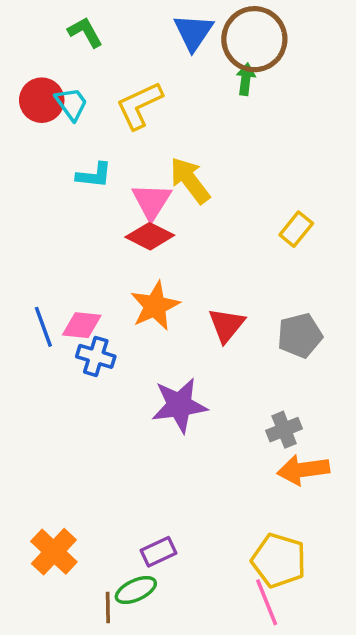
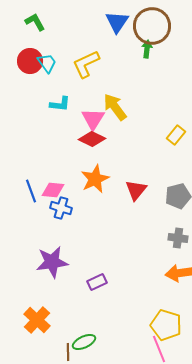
green L-shape: (85, 32) -> (35, 22), moved
purple star: (179, 405) -> (52, 262), moved
gray cross: (284, 430) -> (178, 238), moved, turned 30
purple rectangle: (159, 552) -> (97, 282), moved

